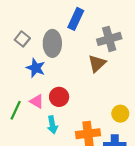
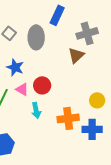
blue star: (36, 68) -> (15, 67), moved

